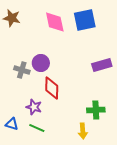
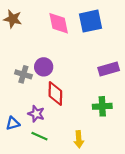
green cross: (96, 110) -> (102, 106), moved
blue triangle: (12, 124) -> (13, 123), moved, turned -32
yellow arrow: (83, 131) -> (79, 139), moved

